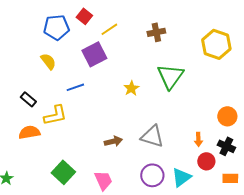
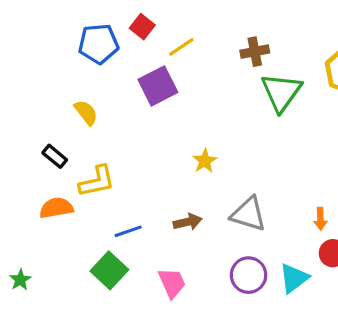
yellow semicircle: (48, 61) -> (86, 113), moved
green triangle: (170, 76) -> (281, 92), moved
blue line: (75, 87) -> (128, 231), moved
yellow star: (131, 88) -> (205, 161), moved

